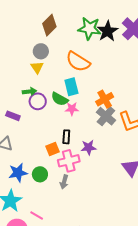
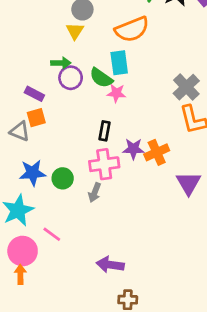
orange semicircle: (78, 62) -> (132, 29), turned -60
orange cross: (105, 99) -> (157, 152), moved
gray cross: (106, 116) -> (186, 87), moved
orange square: (53, 149) -> (36, 118), moved

